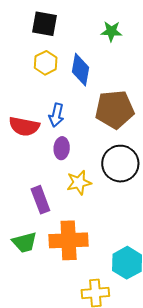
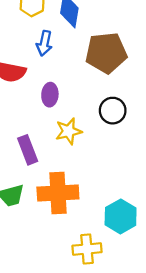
blue arrow: (56, 115) -> (44, 43), moved
black circle: (120, 164) -> (113, 111), size x0.7

